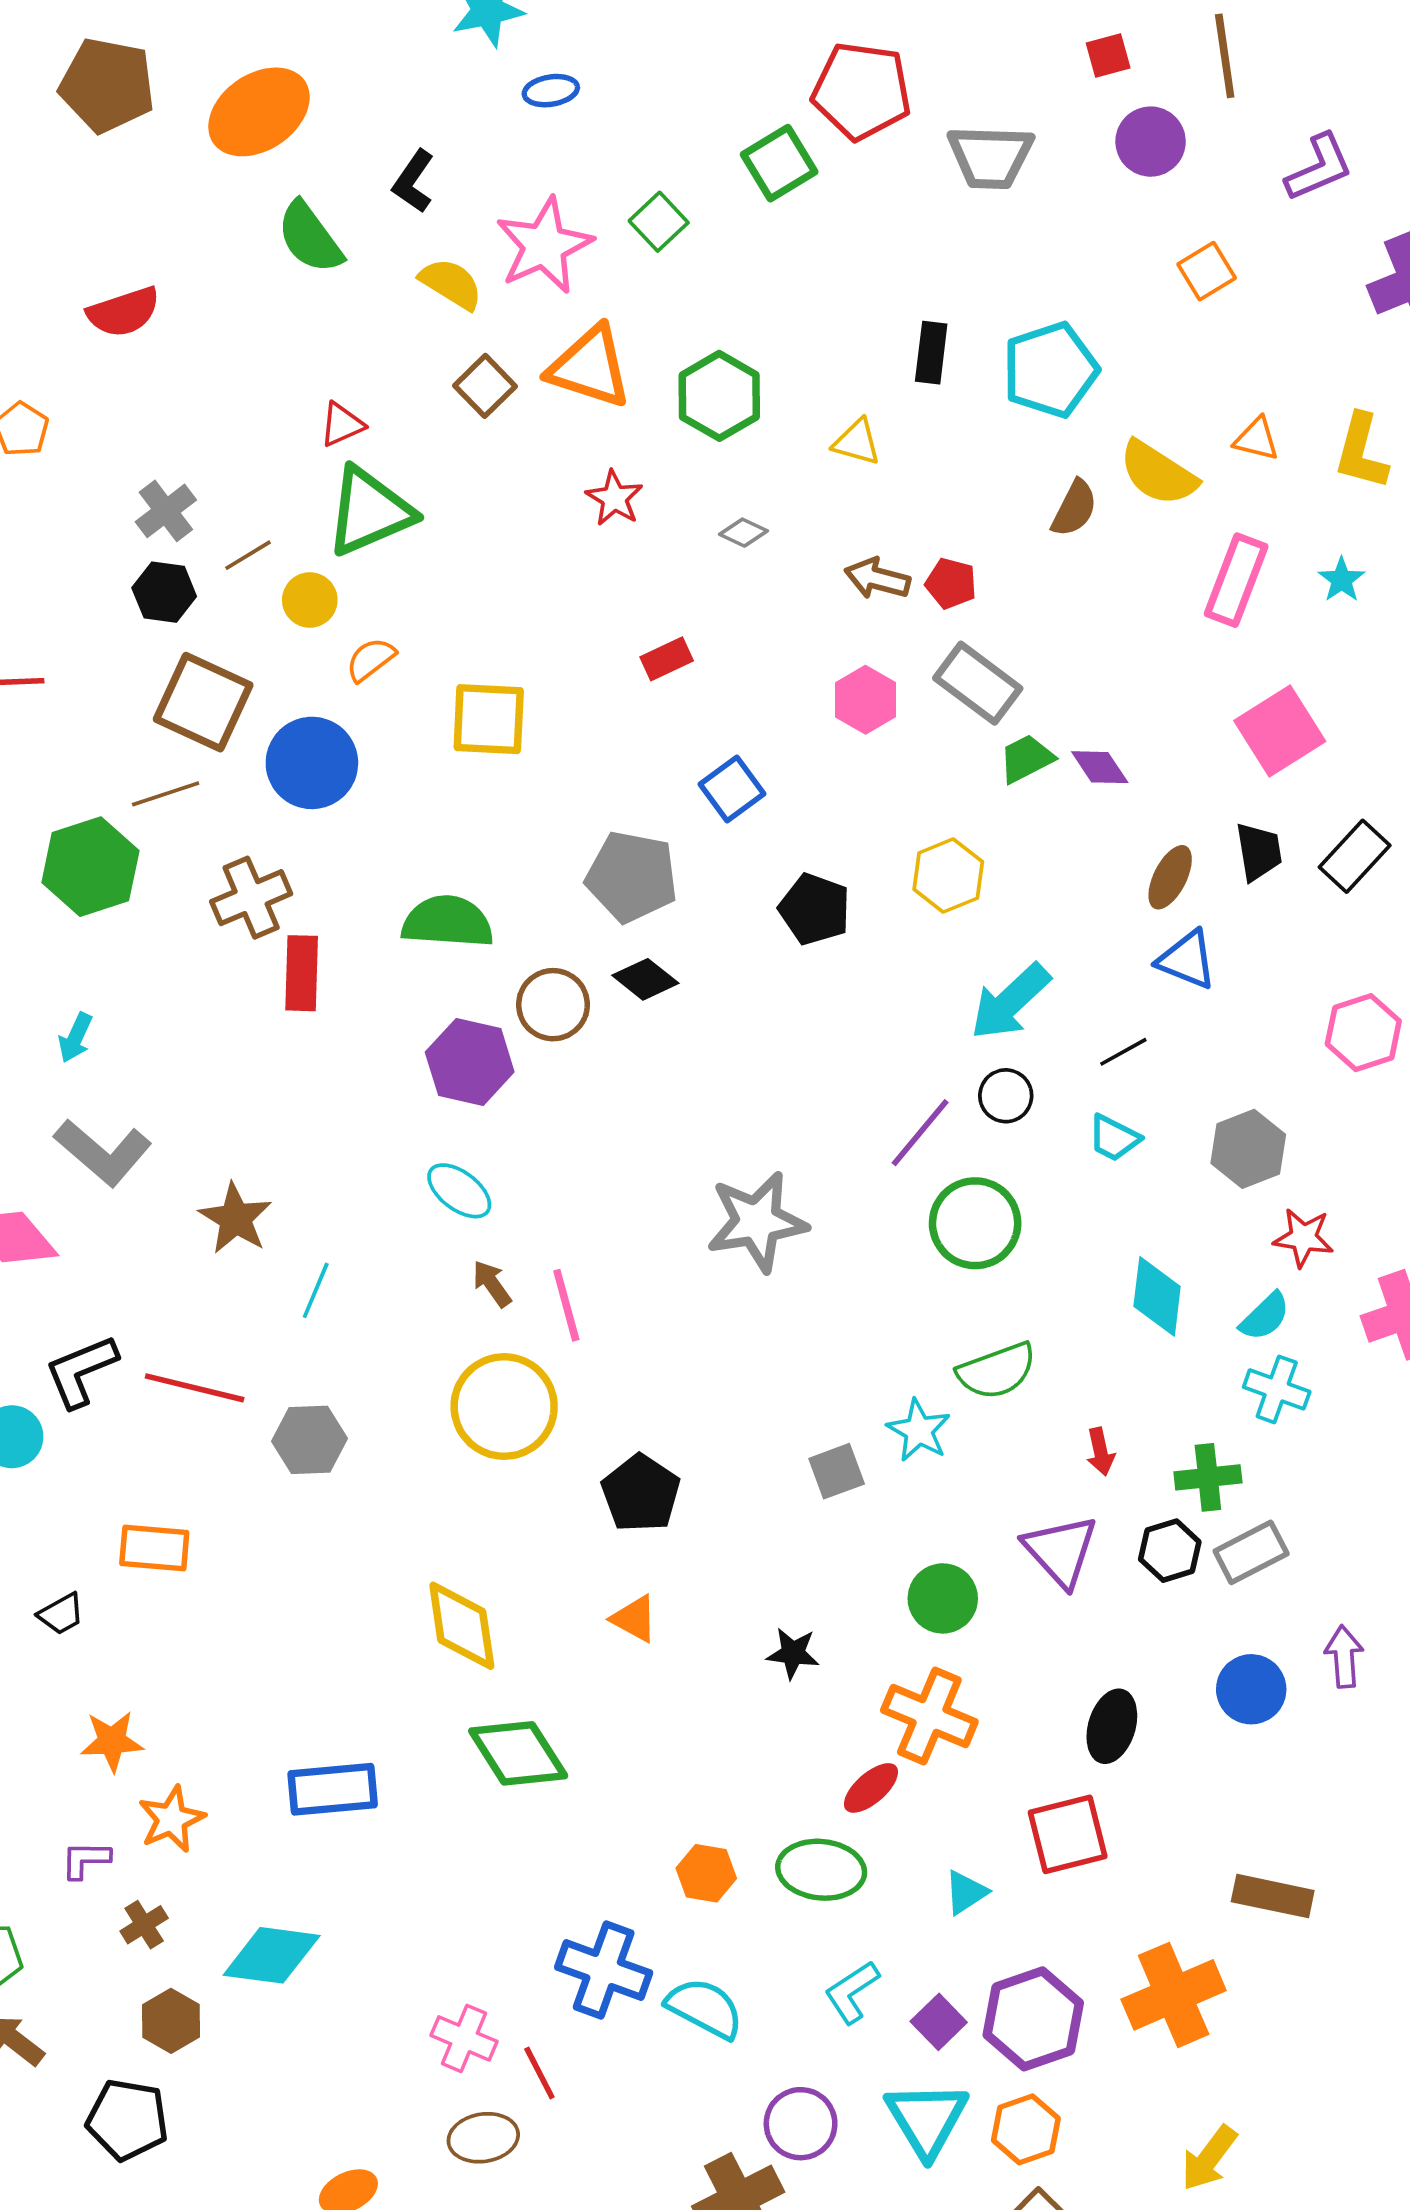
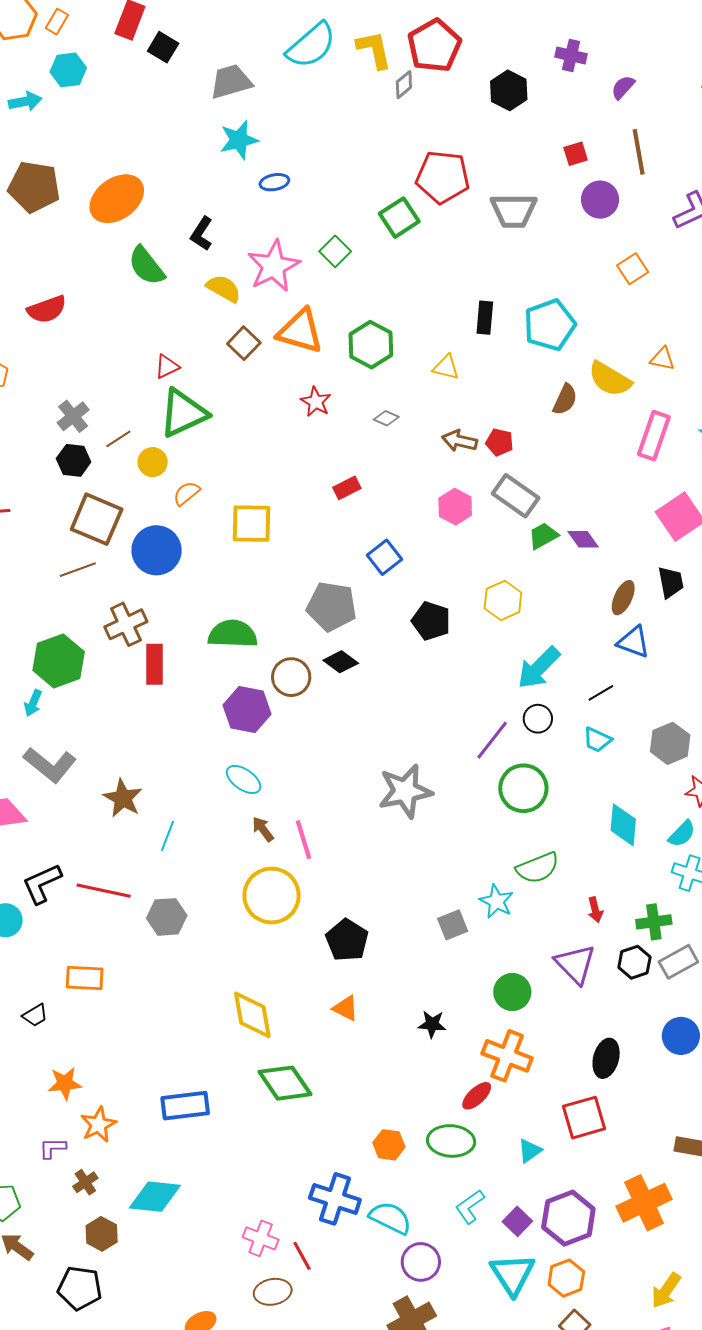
green hexagon: (90, 867) -> (59, 661), moved
purple circle: (801, 2124) -> (421, 1262), moved

